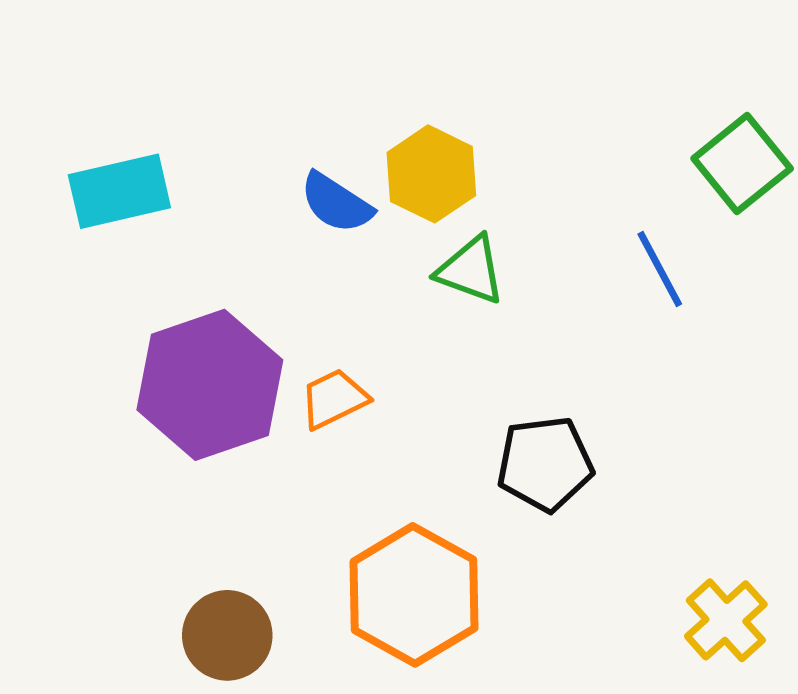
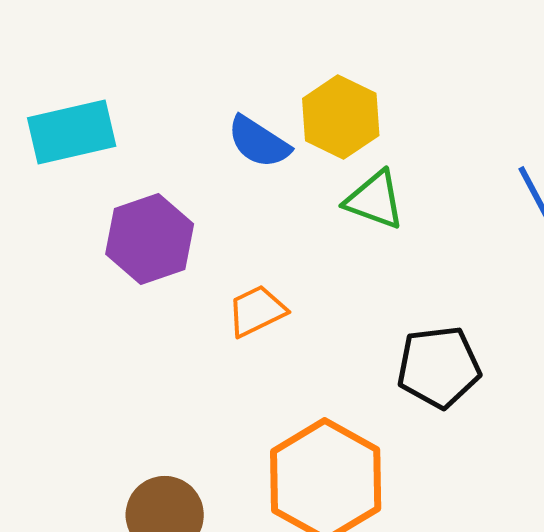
purple hexagon: (210, 385) -> (150, 239), moved, size x0.7

